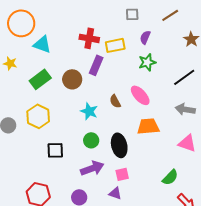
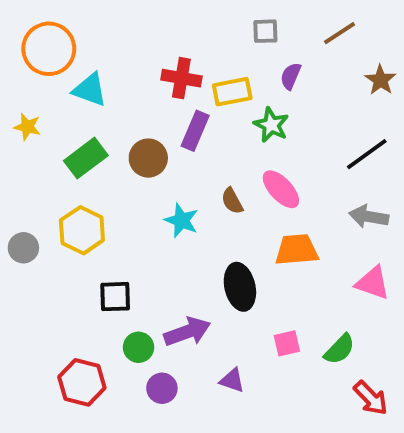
green star: (147, 62) -> (271, 125), moved, turned -30
green circle: (91, 140) -> (139, 347), moved
pink square: (122, 174) -> (287, 343), moved

